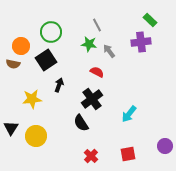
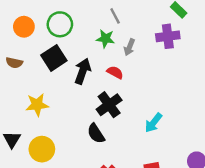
orange circle: (21, 46) -> (24, 27), moved
gray arrow: (109, 51) -> (129, 47), turned -120
black arrow: (59, 85) -> (83, 71), moved, size x1.5

